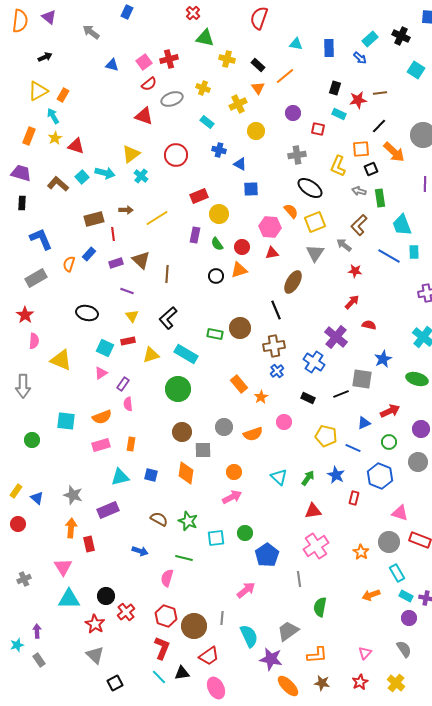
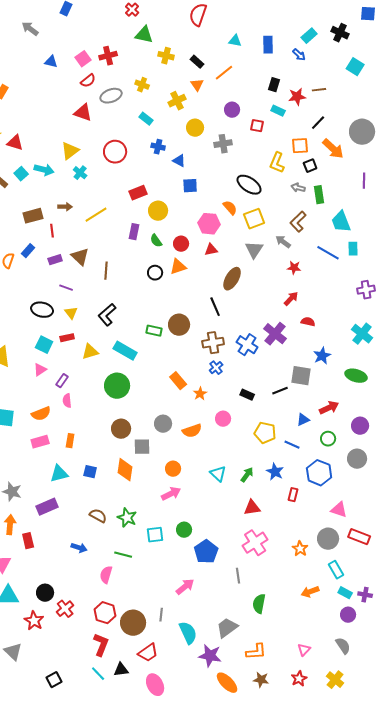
gray cross: (297, 155) -> (223, 144), moved
black ellipse: (87, 313) -> (42, 310), moved
blue cross: (314, 362) -> (247, 345), moved
gray triangle: (95, 655) -> (13, 652), moved

